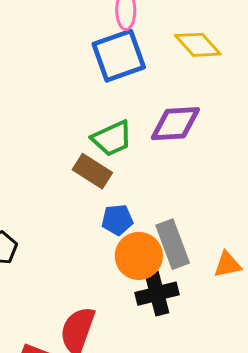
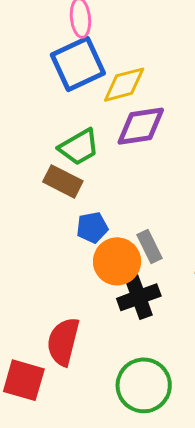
yellow diamond: (198, 45) -> (124, 85), moved, turned -57
gray rectangle: (173, 244) -> (150, 247), size x0.7

